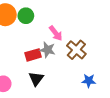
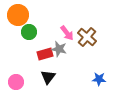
green circle: (26, 16) -> (29, 32), moved
brown cross: (76, 50) -> (87, 37), moved

